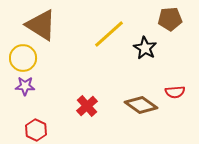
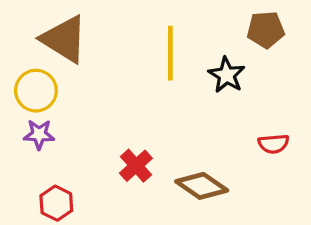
yellow line: (109, 34) -> (170, 53), turned -48
brown diamond: (141, 105) -> (202, 186), moved

